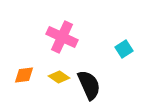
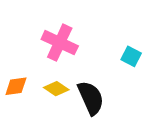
cyan square: (124, 49) -> (131, 56), turned -30

